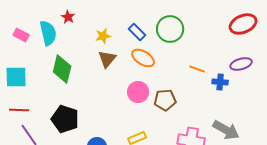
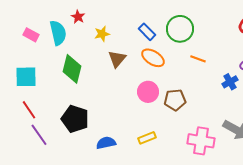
yellow star: (103, 36) -> (102, 34), moved
orange line: (197, 69) -> (198, 59), moved
blue cross: (220, 82) -> (230, 82), turned -35
red line: (19, 110) -> (29, 110), turned 54

